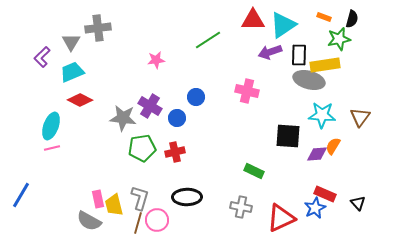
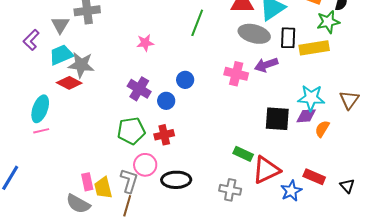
green line: (208, 40) -> (197, 23), turned -36
purple arrow: (270, 52) -> (266, 65), moved
gray ellipse: (309, 80) -> (254, 34), moved
gray star: (123, 118) -> (81, 65), moved
purple diamond: (317, 154) -> (306, 116), moved
blue star: (315, 208) -> (291, 191), moved
red triangle: (281, 218) -> (266, 170), moved
pink circle: (157, 220) -> (145, 165), moved

